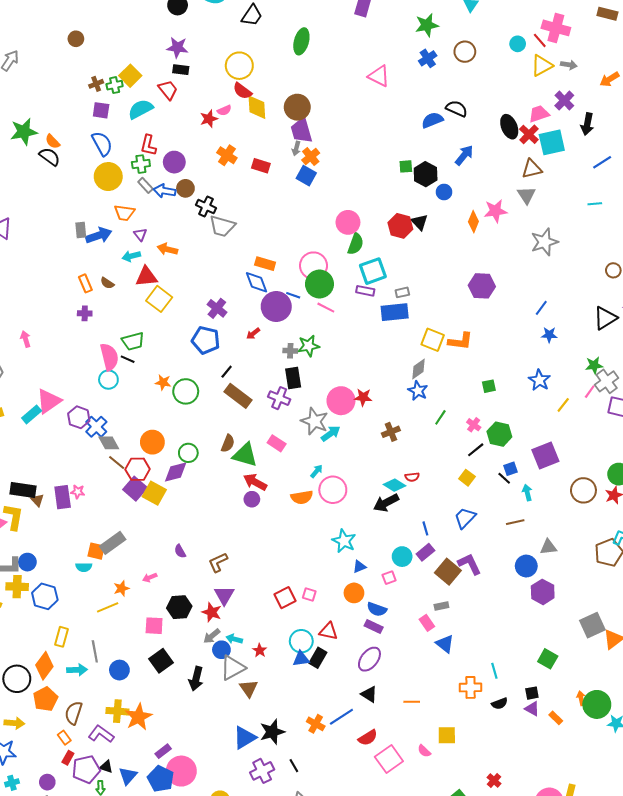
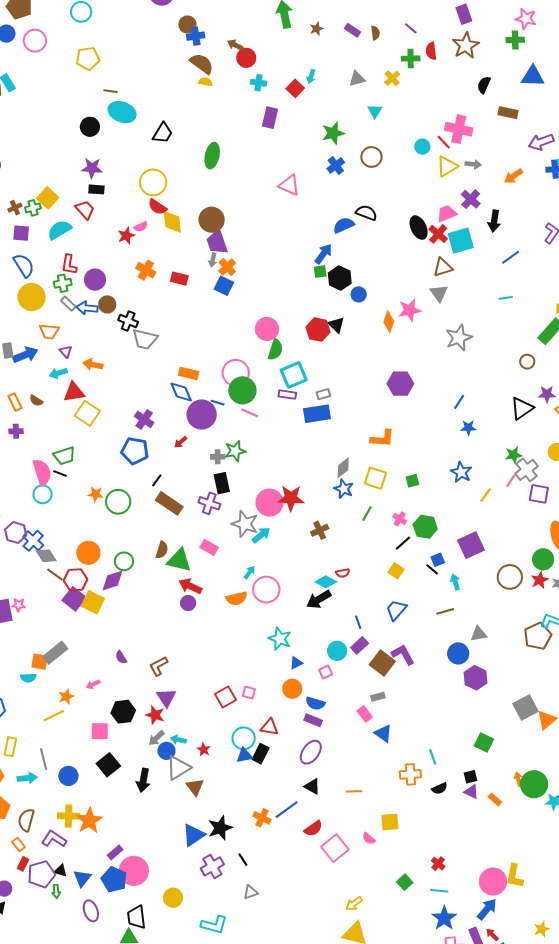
blue arrow: (464, 155) -> (323, 254), moved
yellow square: (433, 340) -> (376, 478), moved
red star: (363, 397) -> (291, 498), size x1.5

